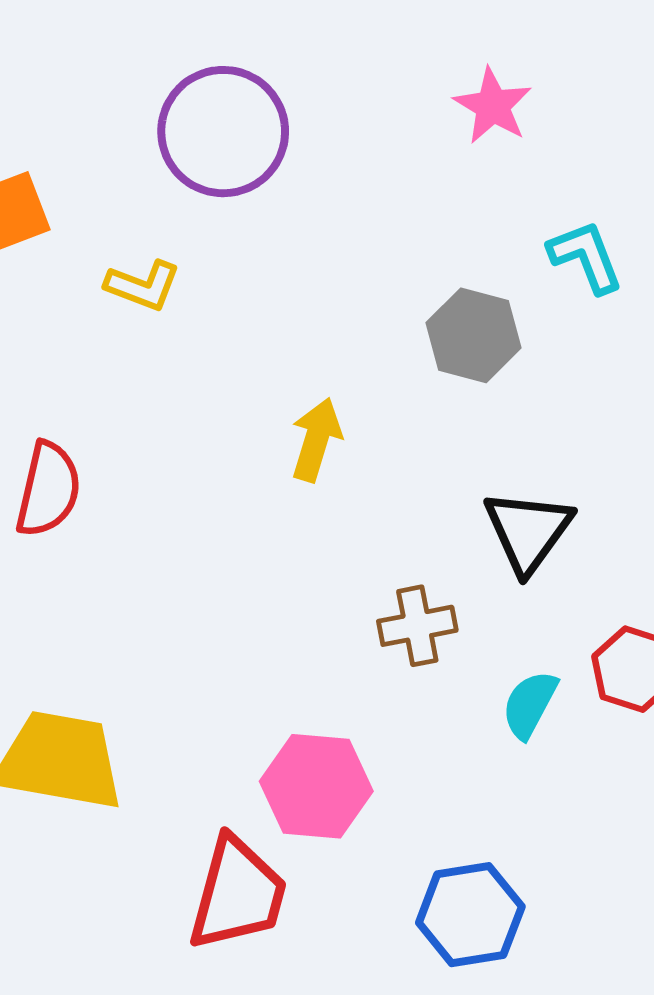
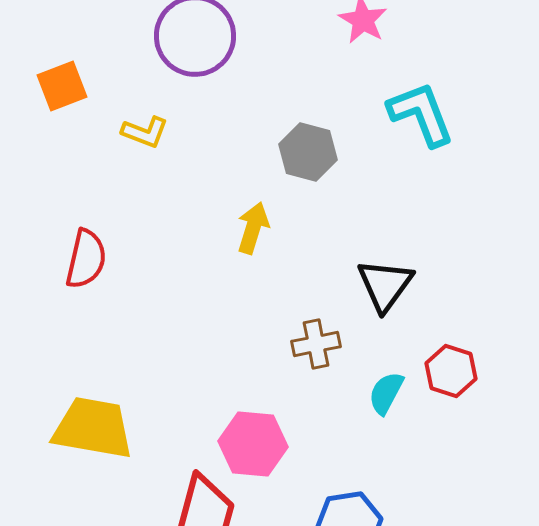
cyan L-shape: (586, 257) -> (421, 114), size x1.4
gray hexagon: (473, 335) -> (308, 152), moved

